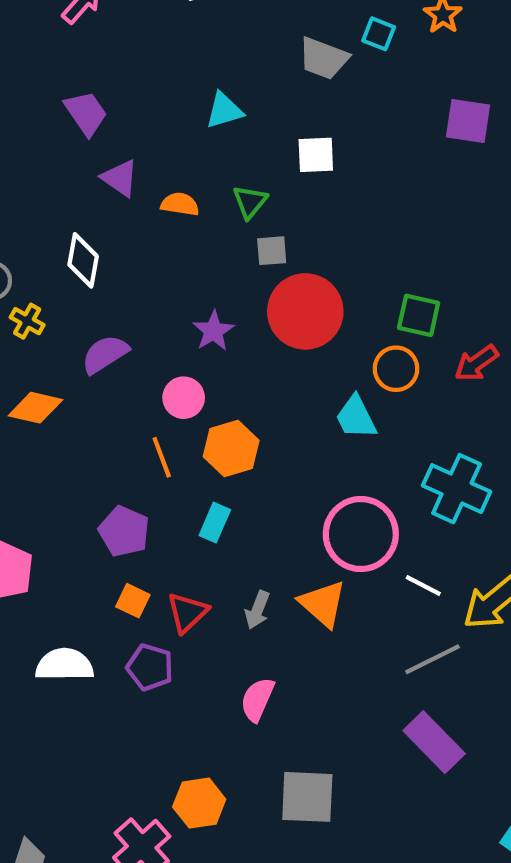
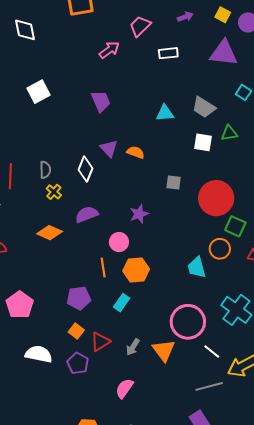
gray trapezoid: (324, 58) -> (204, 107), moved
purple triangle: (120, 178) -> (109, 148), moved
green triangle: (250, 202) -> (229, 133), moved, turned 30
red circle: (305, 311) -> (216, 198), moved
purple pentagon: (124, 531) -> (79, 298), turned 30

